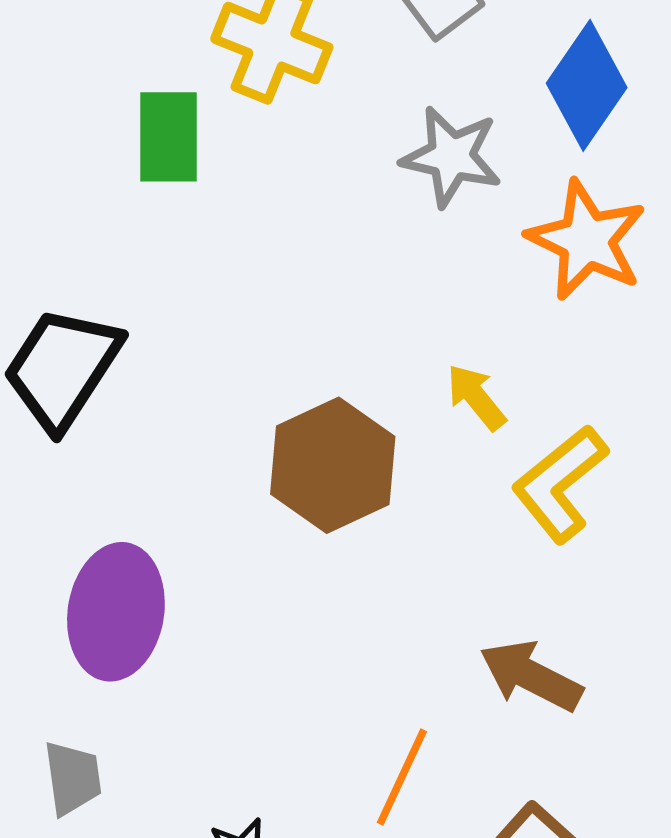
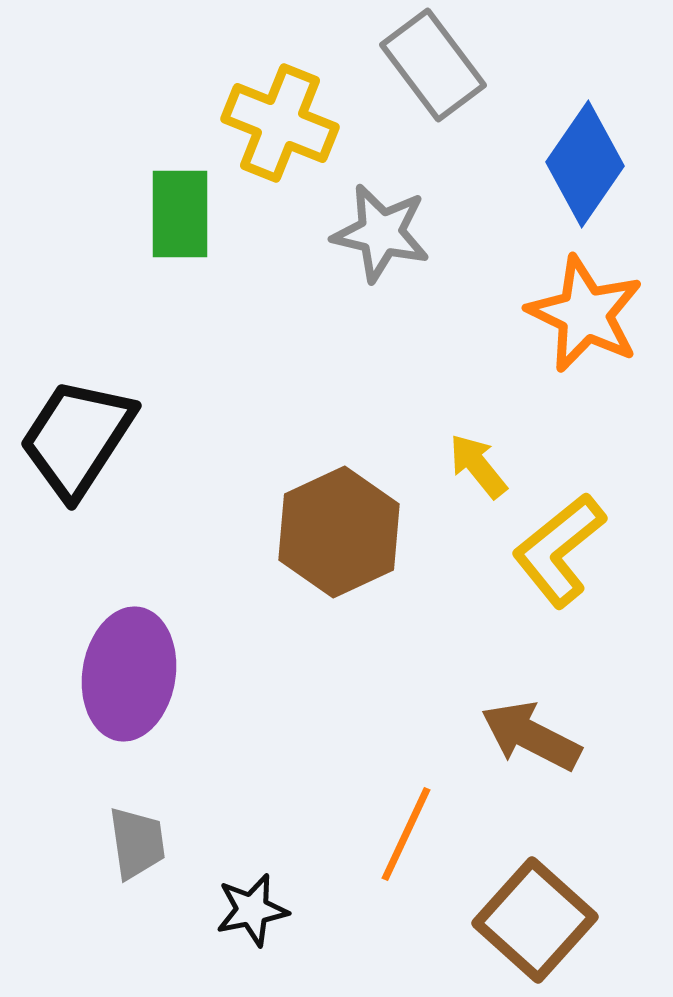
gray star: (451, 157) -> (381, 233), moved
gray trapezoid: (73, 778) -> (137, 843), moved

